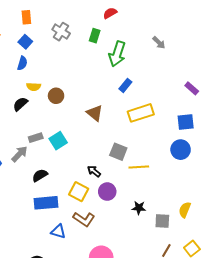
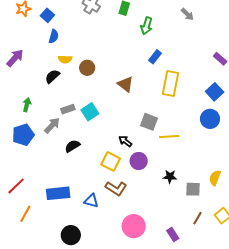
blue square: (25, 42) -> (47, 15), moved
green arrow: (117, 54) -> (147, 26), size x0.7
yellow rectangle: (141, 113) -> (170, 83), turned -60
blue square: (186, 122) -> (215, 92), turned -36
blue rectangle: (46, 203) -> (58, 193), moved

